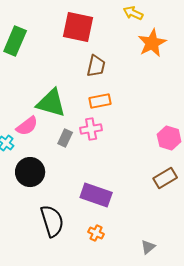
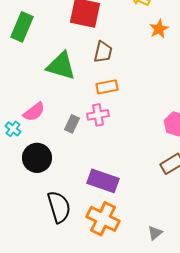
orange star: (152, 43) -> (159, 29), size x0.7
green triangle: (51, 103) -> (61, 66), moved
orange cross: (96, 233) -> (103, 219), size x2.0

